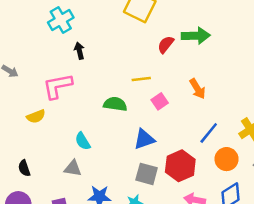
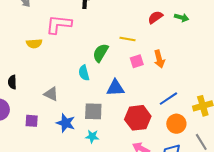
green arrow: (196, 36) -> (182, 18), size x0.6
orange arrow: (198, 89) -> (159, 59), moved
green semicircle: (115, 104) -> (101, 53), turned -84
cyan semicircle: (83, 141) -> (84, 73), moved
gray square: (147, 174) -> (93, 111), moved, turned -30

